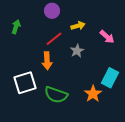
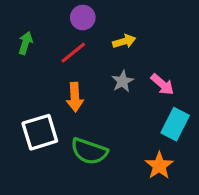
pink arrow: (107, 37) -> (162, 84), moved
red line: (54, 39) -> (73, 53), moved
orange star: (93, 94) -> (159, 166), moved

